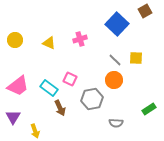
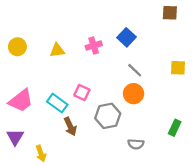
brown square: (145, 11) -> (170, 13), turned 32
blue square: (117, 24) -> (126, 37), moved, size x0.7
yellow triangle: (49, 43) -> (57, 50), turned -32
yellow square: (136, 58) -> (178, 68), moved
green rectangle: (149, 109) -> (175, 128), turned -32

